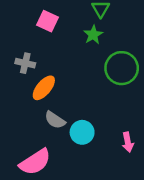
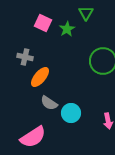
green star: (93, 35) -> (67, 29), moved

